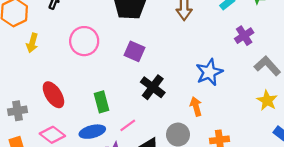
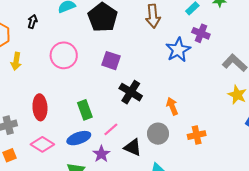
purple cross: (244, 36) -> (201, 33), moved, turned -30
blue star: (209, 72) -> (178, 50), moved
red ellipse: (53, 95) -> (40, 107), turned 35

